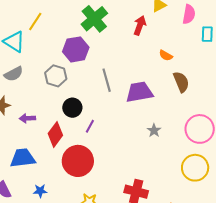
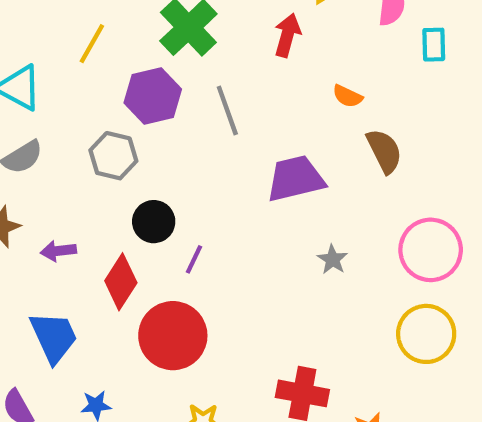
yellow line: (35, 21) -> (92, 44), moved
gray line: (107, 80) -> (227, 111), moved
blue trapezoid: (23, 158) -> (54, 337), turned 76

